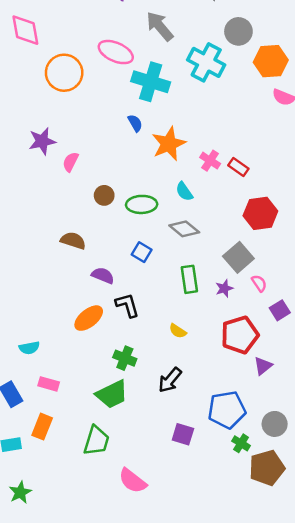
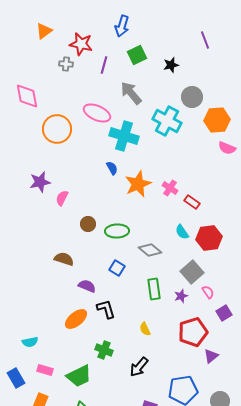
pink cross: (210, 161) -> (170, 188), moved
cyan semicircle: (184, 192) -> (182, 232), moved
yellow semicircle: (178, 331) -> (145, 329), turned 32
green trapezoid: (112, 394) -> (79, 376), moved

